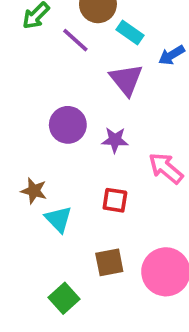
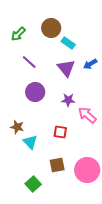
purple line: (75, 40) -> (29, 62), moved
blue arrow: (171, 55) -> (90, 64), moved
purple star: (115, 140) -> (68, 100), moved

